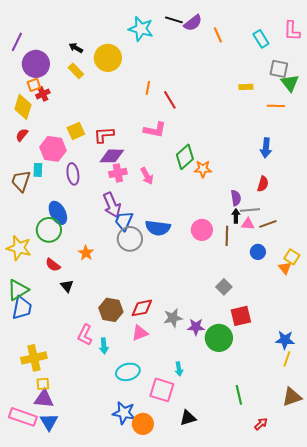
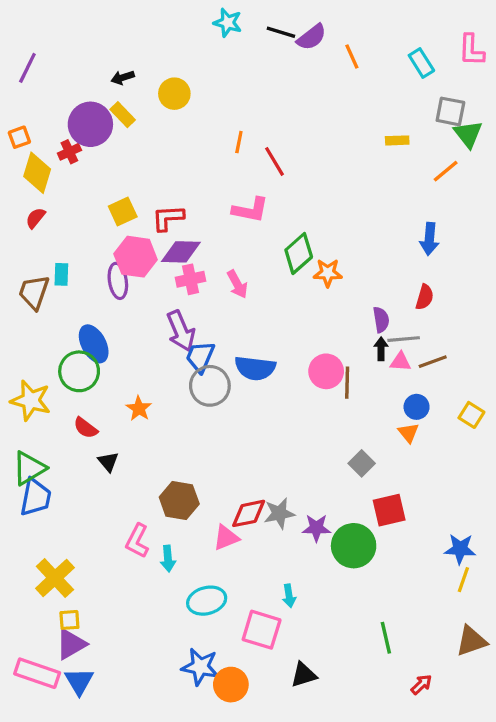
cyan star: (141, 29) -> (228, 23), moved, size x0.7
black arrow: (76, 48) -> (123, 77), turned -48
yellow circle: (108, 58) -> (174, 94), size x0.7
purple circle: (36, 64) -> (90, 124), moved
orange square: (34, 85) -> (19, 137), moved
orange line: (276, 106) -> (446, 171), turned -42
pink hexagon: (53, 149) -> (136, 257), moved
brown line: (227, 236) -> (347, 383), moved
orange triangle: (285, 268) -> (408, 433), moved
red diamond: (142, 308) -> (249, 513), moved
yellow cross: (34, 358) -> (55, 578), turned -30
purple triangle: (44, 399) -> (71, 644), turned -35

